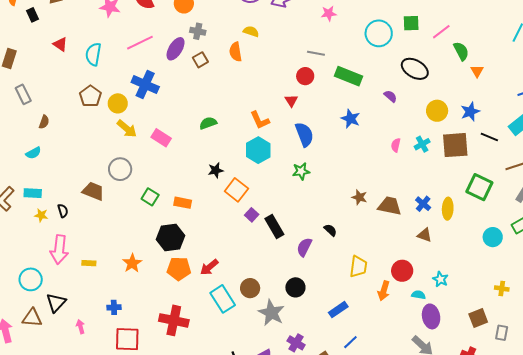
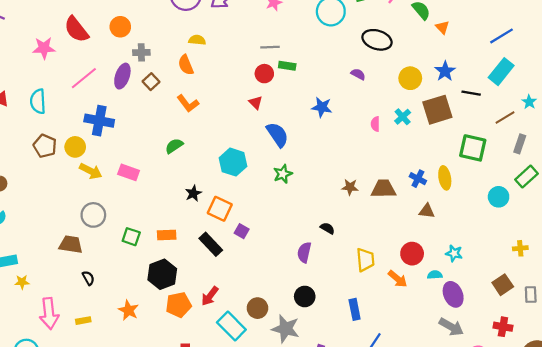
green rectangle: (348, 76) -> (287, 66), moved, size x0.6
orange L-shape: (260, 120) -> (188, 103), moved
black semicircle: (63, 211) -> (88, 278), moved
black rectangle: (274, 227) -> (211, 244), moved
orange arrow: (384, 291) -> (398, 279), turned -54
blue rectangle: (338, 310) -> (355, 309), turned -54

